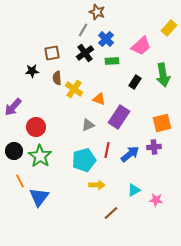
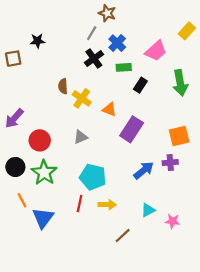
brown square: (52, 53) -> (13, 59), moved
black star: (32, 71) -> (37, 41), moved
black rectangle: (135, 82) -> (140, 85), moved
gray triangle: (88, 125) -> (81, 137), moved
red line: (107, 150) -> (80, 203), moved
cyan pentagon: (84, 160) -> (93, 177), turned 30

